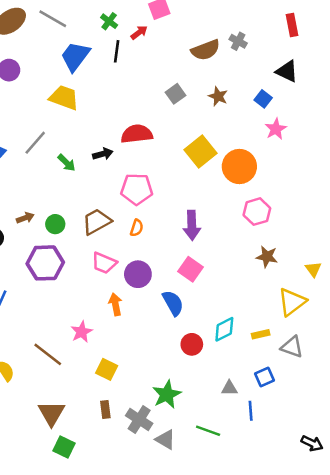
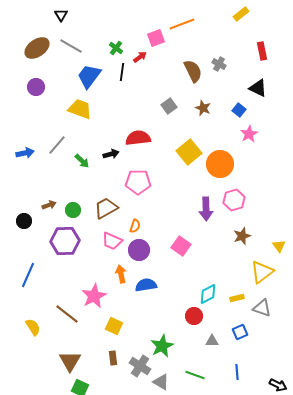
brown semicircle: (206, 50) -> (193, 71), turned -95
purple arrow: (192, 225) -> (206, 209), moved
orange semicircle: (137, 228) -> (135, 226), moved
brown star: (267, 257) -> (242, 236), turned -30
blue semicircle: (173, 303) -> (146, 285), moved, turned -70
pink star: (82, 332) -> (94, 296), size x1.4
red circle: (192, 344) -> (194, 316), moved
blue line: (251, 411) -> (237, 372), moved

